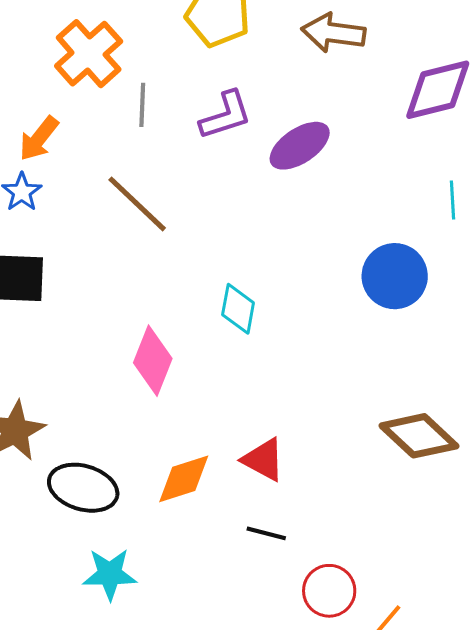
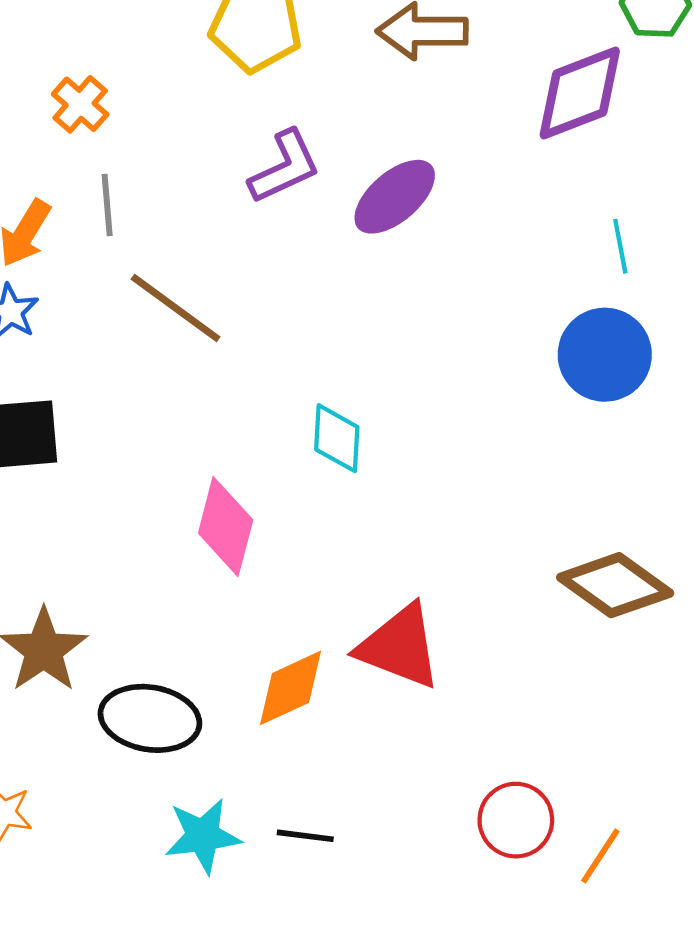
orange cross: (89, 54) -> (80, 104), size x0.6
gray line: (142, 105) -> (107, 205), moved
blue circle: (395, 276) -> (605, 355), moved
red triangle: (263, 460) -> (400, 647), size x1.4
black line: (266, 533) -> (305, 836), moved

